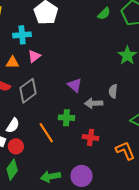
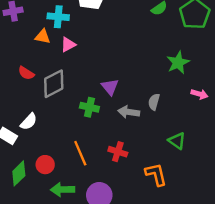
orange triangle: (12, 62) -> (43, 37), moved
green cross: (66, 118) -> (89, 107), moved
orange line: (46, 133) -> (80, 153), moved
red circle: (16, 146) -> (45, 165), moved

